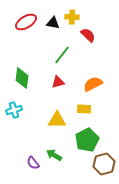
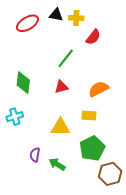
black triangle: (53, 23) -> (56, 15), moved
red semicircle: (88, 35) -> (93, 37), turned 84
purple semicircle: (33, 163) -> (35, 155), moved, turned 48

